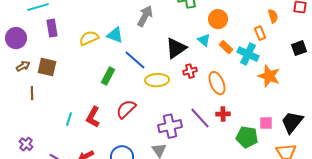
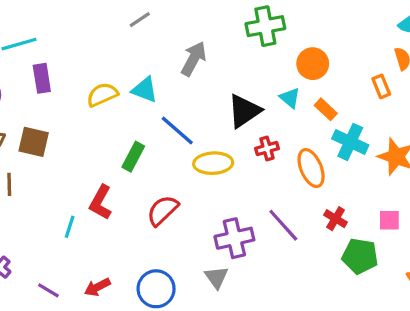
cyan cross: (248, 54) -> (350, 142), moved
red cross: (223, 114) -> (336, 219), moved, turned 32
red L-shape: (93, 117) -> (101, 202), moved
pink square: (266, 123) -> (389, 220), moved

